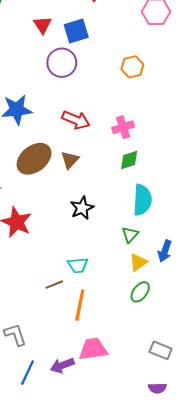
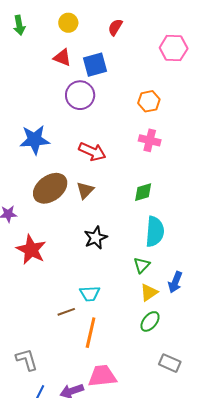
red triangle: (42, 25) -> (62, 58), turned -36
pink cross: (123, 127) -> (150, 140), moved, turned 30
gray rectangle: (161, 350) -> (170, 363), moved

